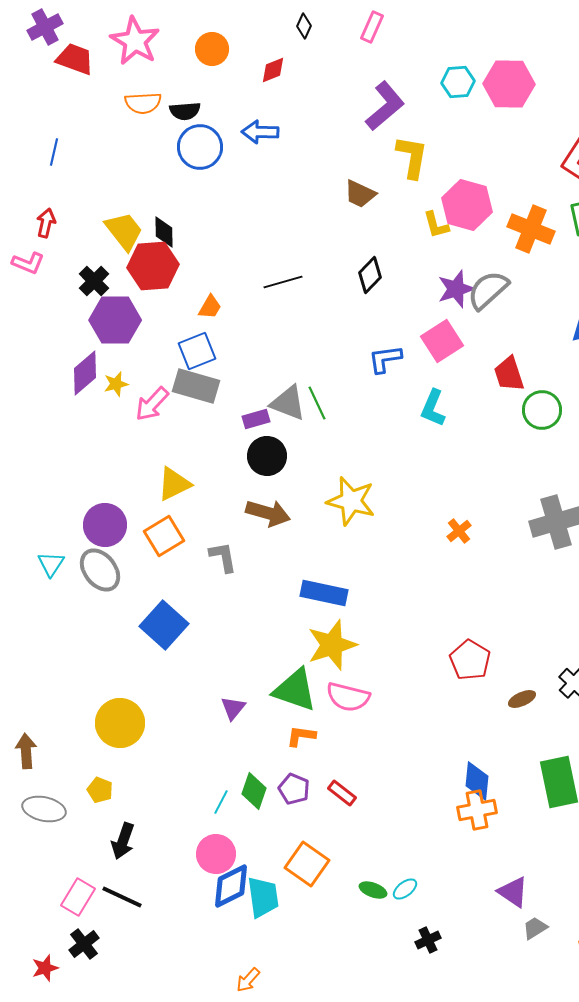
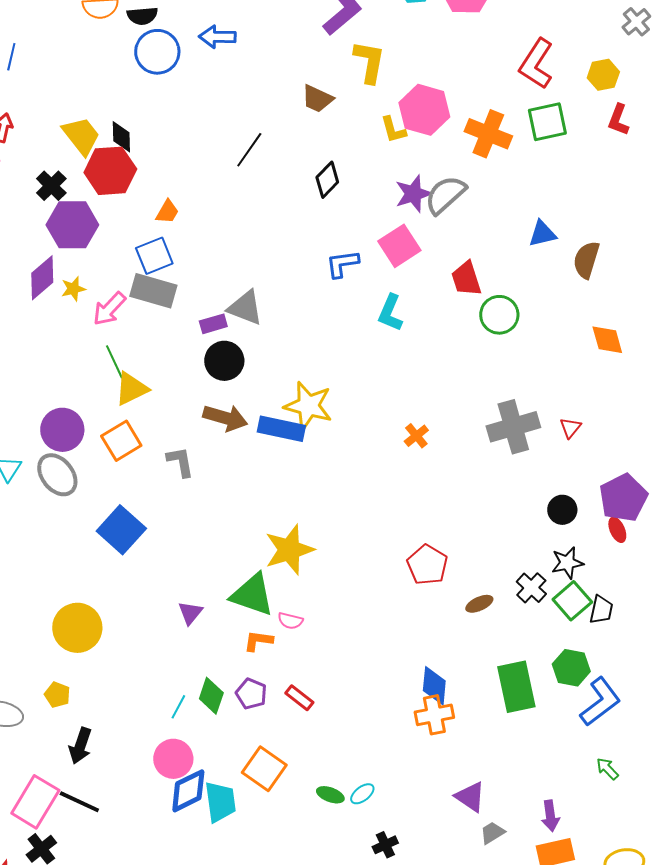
black line: (283, 282) -> (249, 150), moved, turned -39
green line: (317, 403) -> (114, 362), moved
blue rectangle: (324, 593) -> (281, 429), moved
pink semicircle: (348, 697) -> (290, 621), moved, size x0.6
pink rectangle: (78, 897) -> (35, 802), size x1.4

